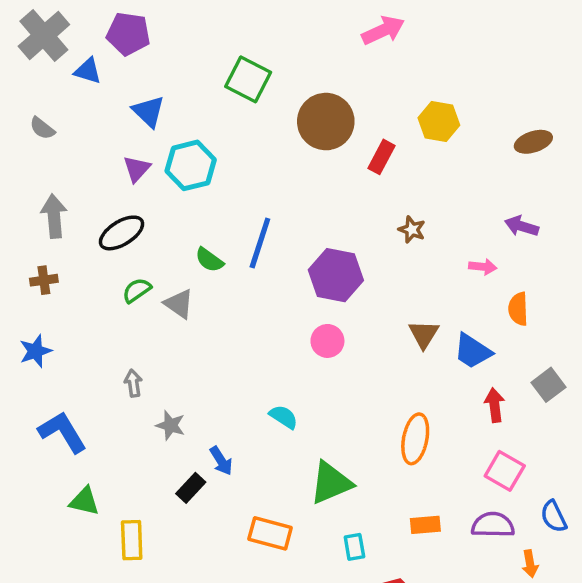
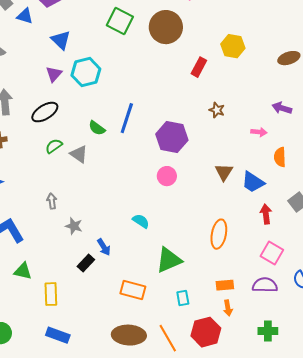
brown circle: (326, 122) -> (166, 27), moved
orange arrow: (530, 564) -> (228, 308), moved

